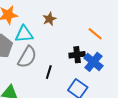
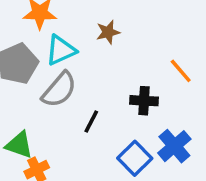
cyan triangle: (24, 34) -> (61, 50), turned -30
blue cross: (93, 62) -> (174, 146), moved

